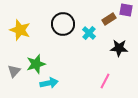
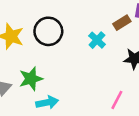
black circle: (63, 24) -> (48, 31), moved

